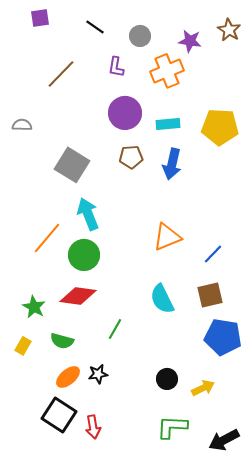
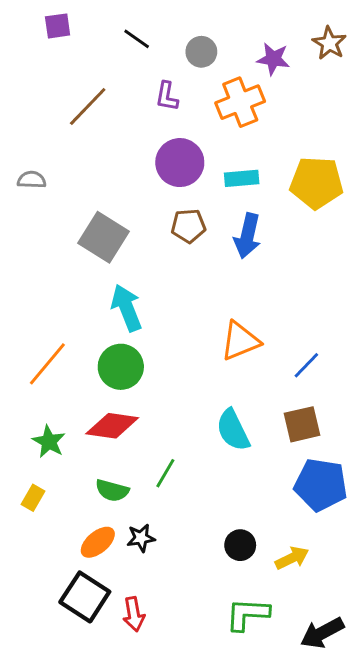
orange line: (47, 238) -> (47, 364), moved
green semicircle: (62, 341) -> (112, 490), moved

